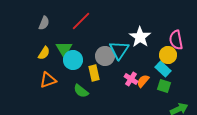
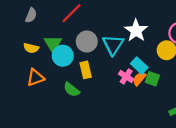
yellow semicircle: (44, 53) -> (31, 48), turned 72
gray circle: (105, 56) -> (87, 42), moved
cyan rectangle: (163, 69) -> (139, 66), moved
green square: (164, 86) -> (152, 79), moved

